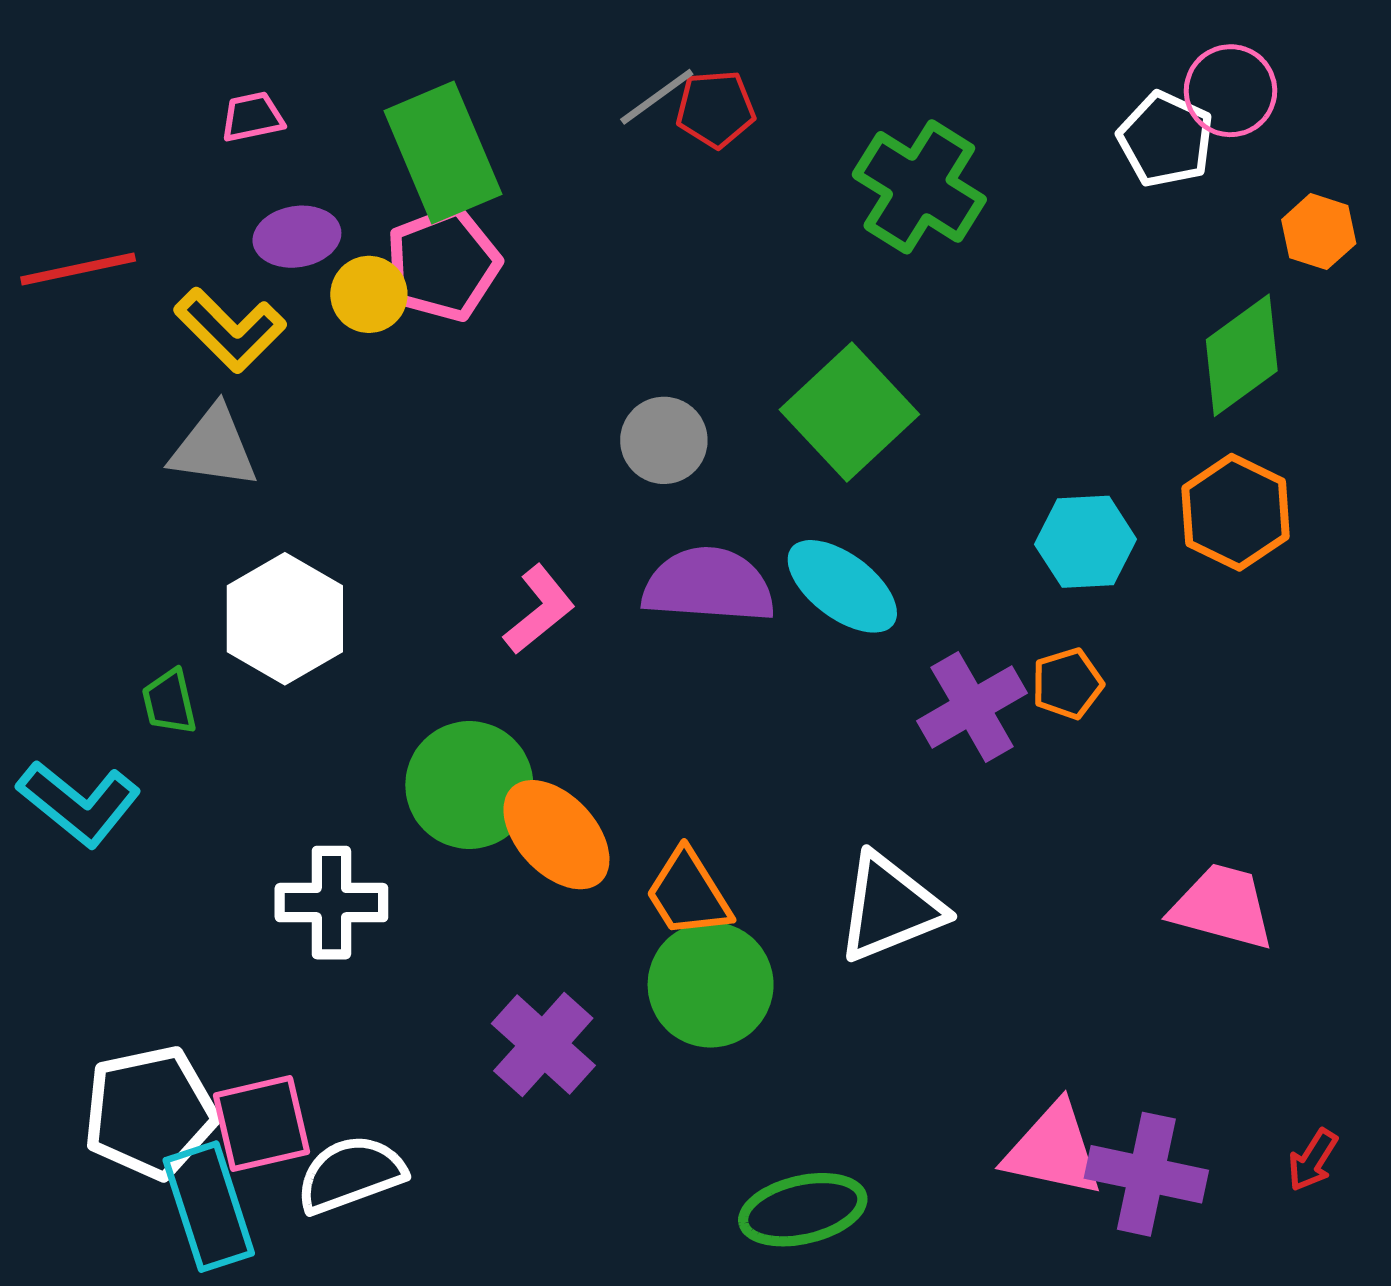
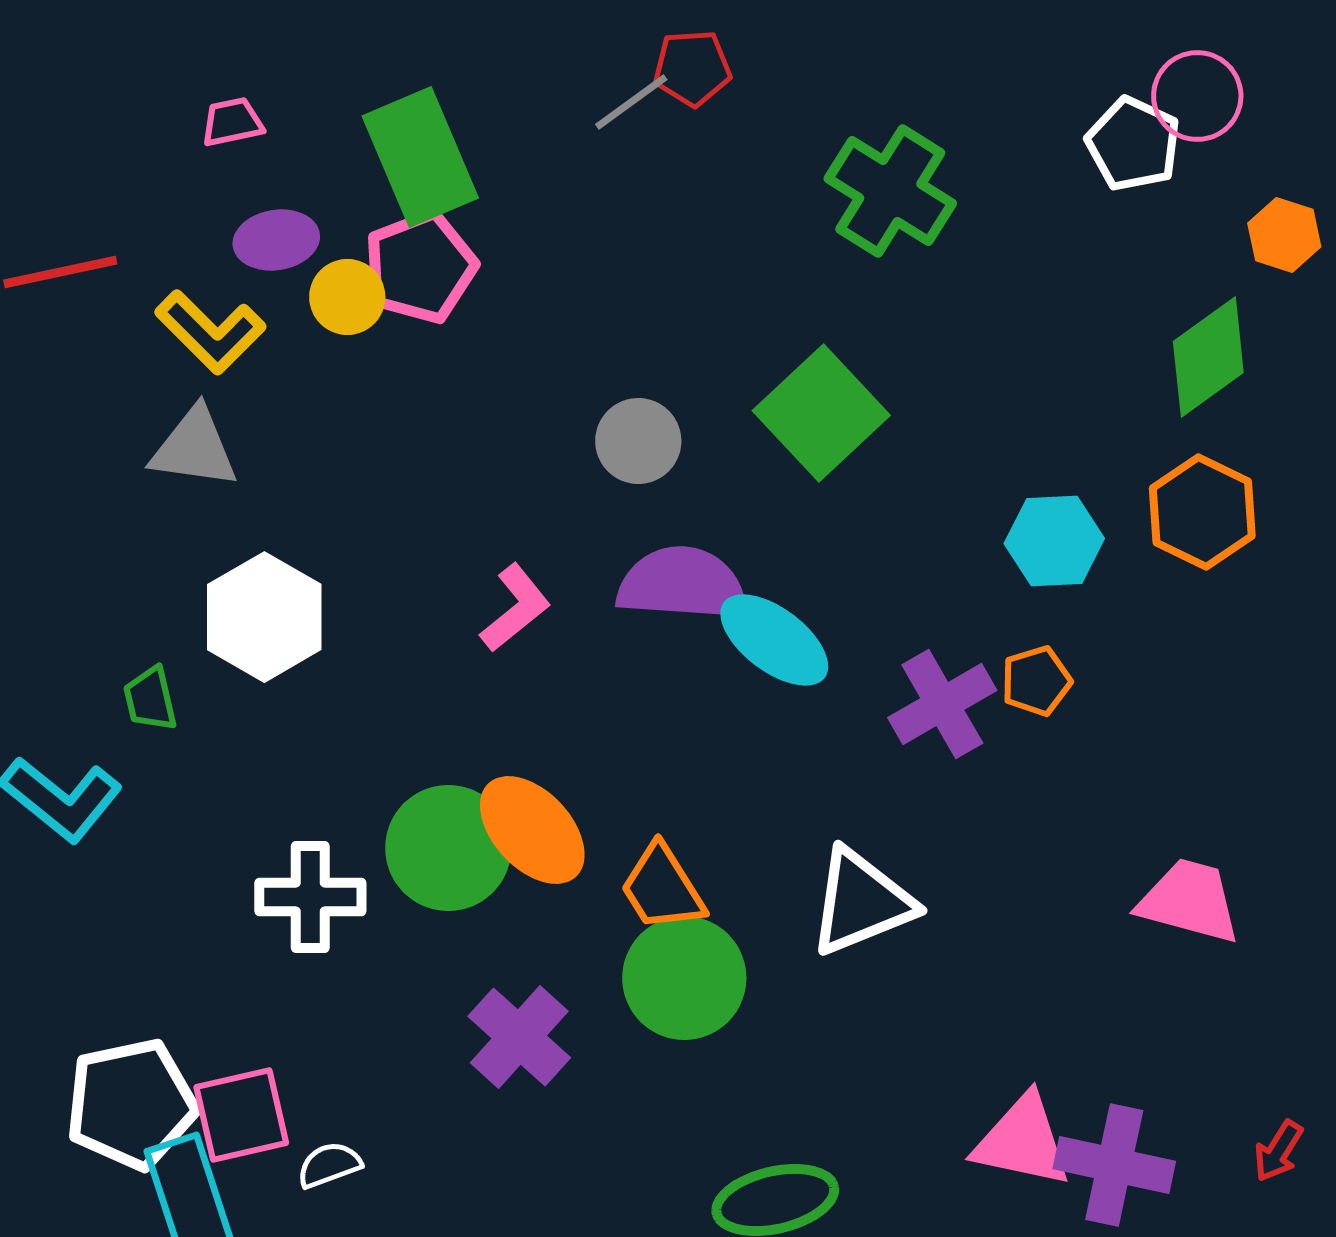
red pentagon: (716, 109) -> (692, 68), moved
cyan ellipse: (842, 586) -> (774, 640), moved
green circle: (469, 785) -> (448, 848), moved
white semicircle: (351, 1174) -> (329, 1165), size x0.6

